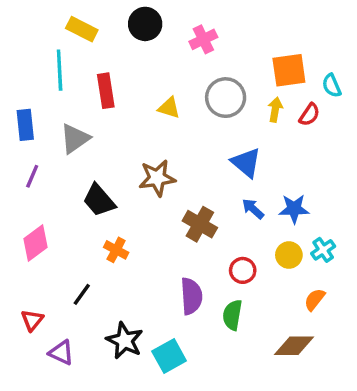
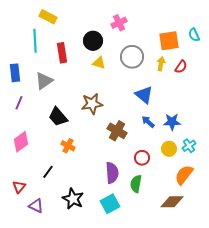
black circle: (145, 24) -> (93, 41), moved
cyan semicircle: (332, 86) -> (194, 35), moved
orange semicircle: (315, 300) -> (184, 175), size x1.5
cyan square: (169, 356) -> (110, 204), moved

